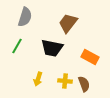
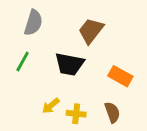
yellow arrow: (38, 79) -> (51, 106), turned 32
yellow cross: (65, 81) -> (76, 114), moved

